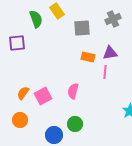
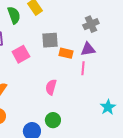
gray cross: (113, 19) -> (91, 24), moved
gray square: (82, 28) -> (50, 40), moved
pink square: (43, 96) -> (21, 54), moved

